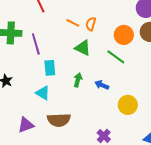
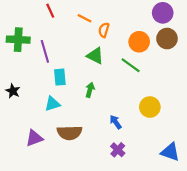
orange line: (73, 23) -> (85, 18), moved
blue arrow: (102, 85) -> (116, 122), moved, turned 32
cyan triangle: (43, 93) -> (52, 104), turned -49
yellow circle: (128, 105) -> (150, 107), moved

